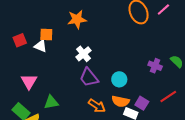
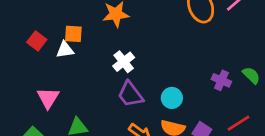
red square: (20, 40) -> (37, 41), turned -32
white triangle: (41, 46) -> (65, 50), turned -32

